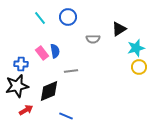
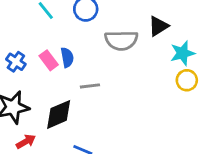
gray semicircle: (93, 39) -> (121, 40), size x1.6
blue cross: (21, 64) -> (16, 62), moved, turned 32

